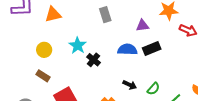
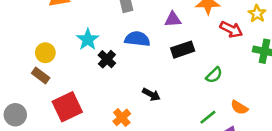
blue semicircle: (127, 49) -> (137, 39), moved
yellow circle: (44, 50) -> (45, 53), moved
green semicircle: (153, 89) -> (214, 75), moved

